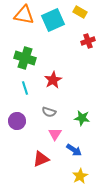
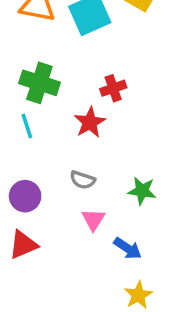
red cross: (88, 41) -> (113, 88), moved
cyan line: (25, 88) -> (27, 126), moved
red triangle: (41, 159) -> (23, 245), moved

